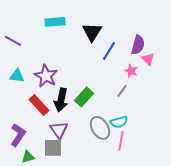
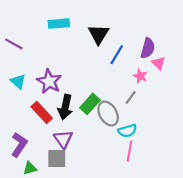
cyan triangle: (17, 76) -> (18, 81), turned 35
gray ellipse: (100, 128) -> (108, 114), moved

